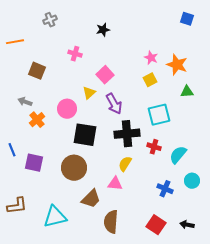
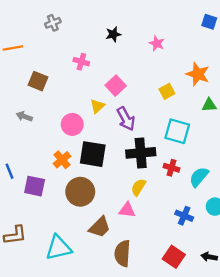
pink star: (151, 58) -> (157, 43), moved
cyan square: (159, 115) -> (177, 131), turned 30
orange cross: (37, 120) -> (62, 160), moved

